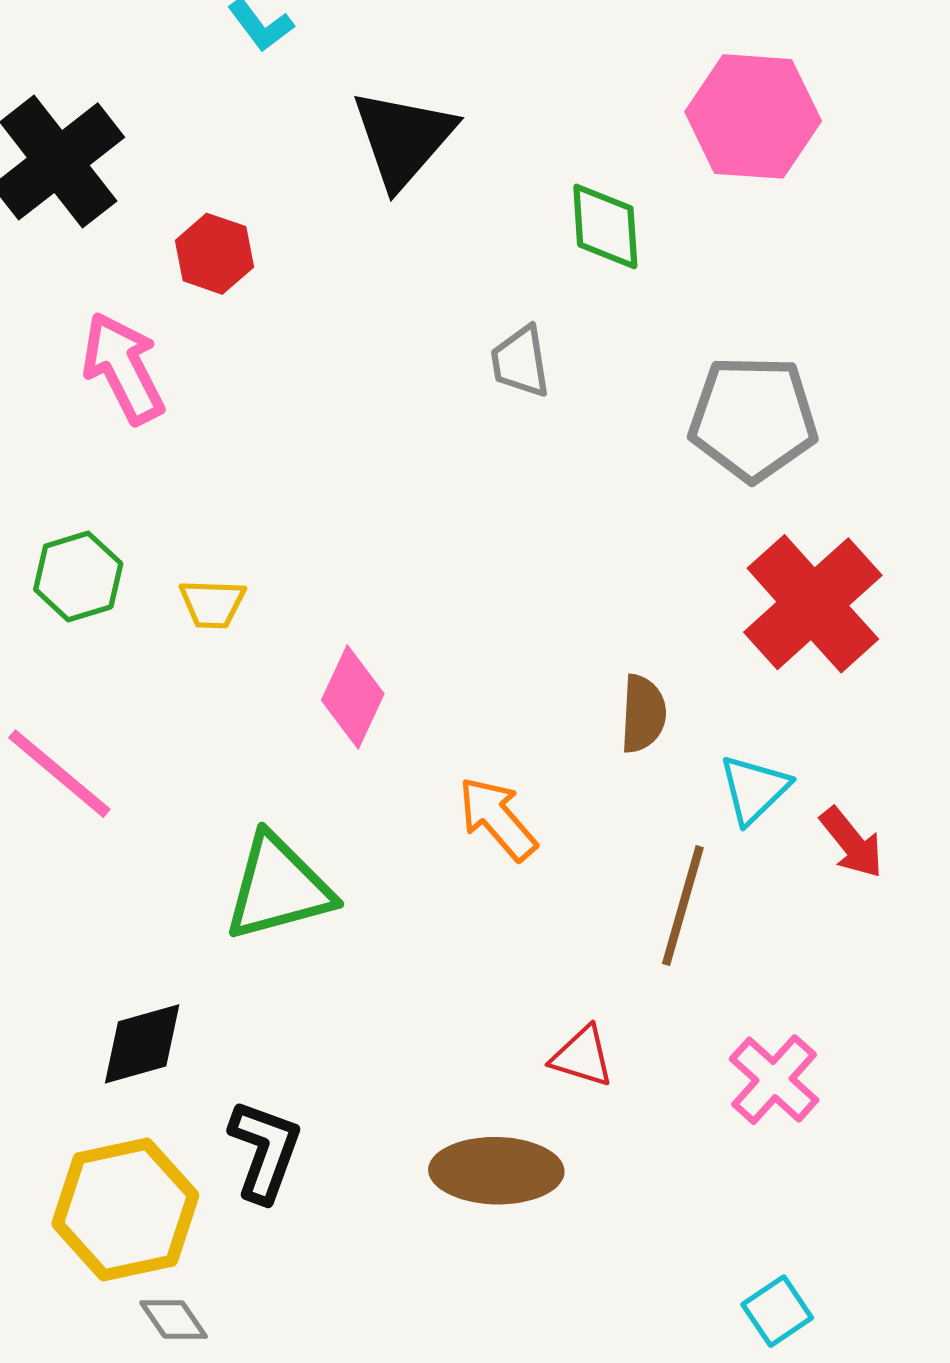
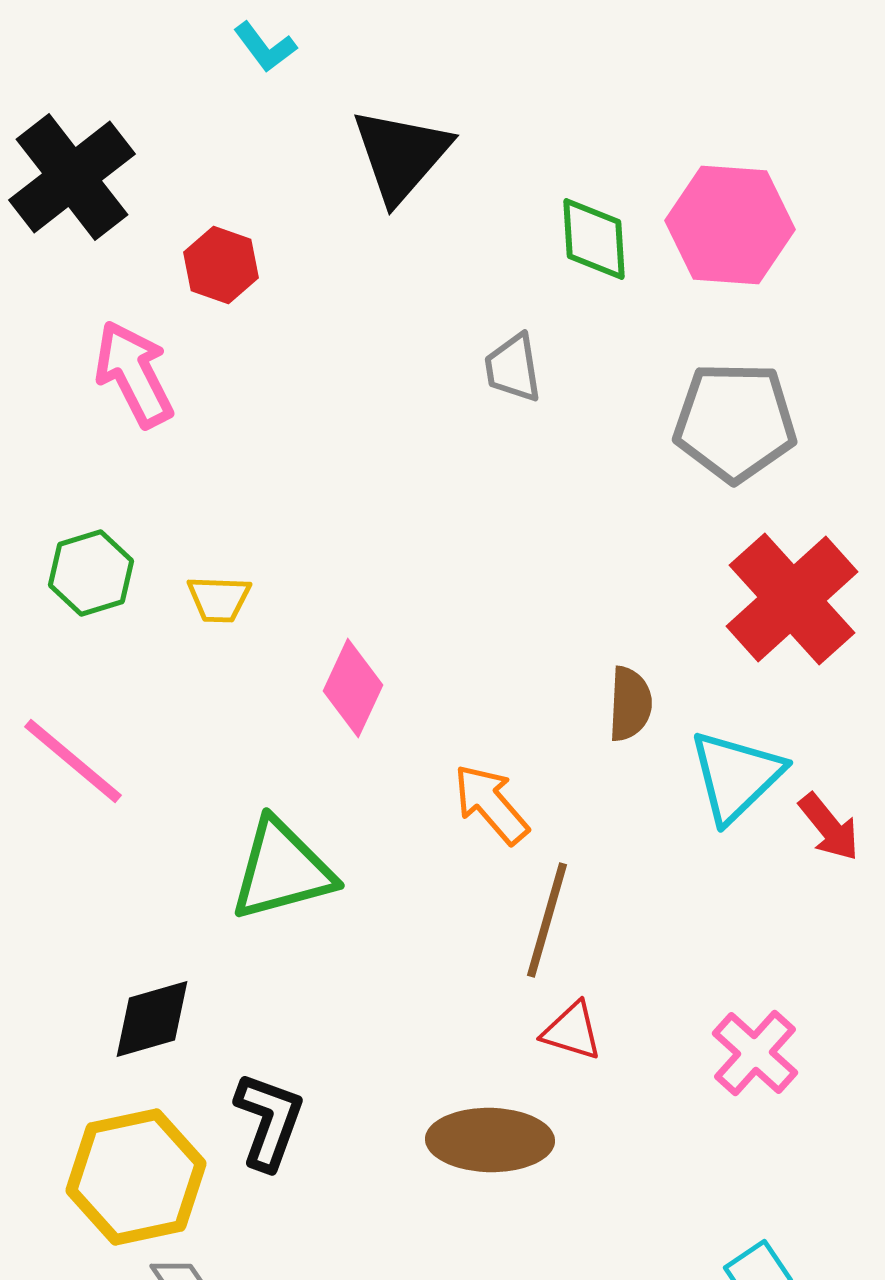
pink hexagon: (753, 116) -> (730, 225), moved
cyan triangle: (754, 789) -> (736, 776), size x1.4
brown line: (683, 906) -> (547, 920), moved

